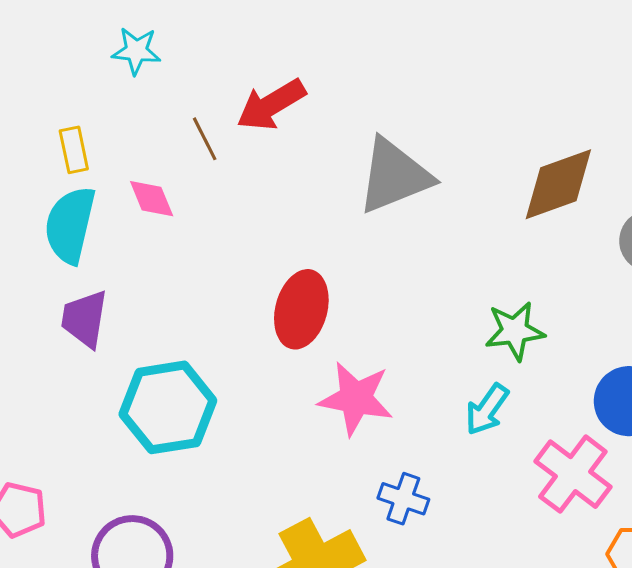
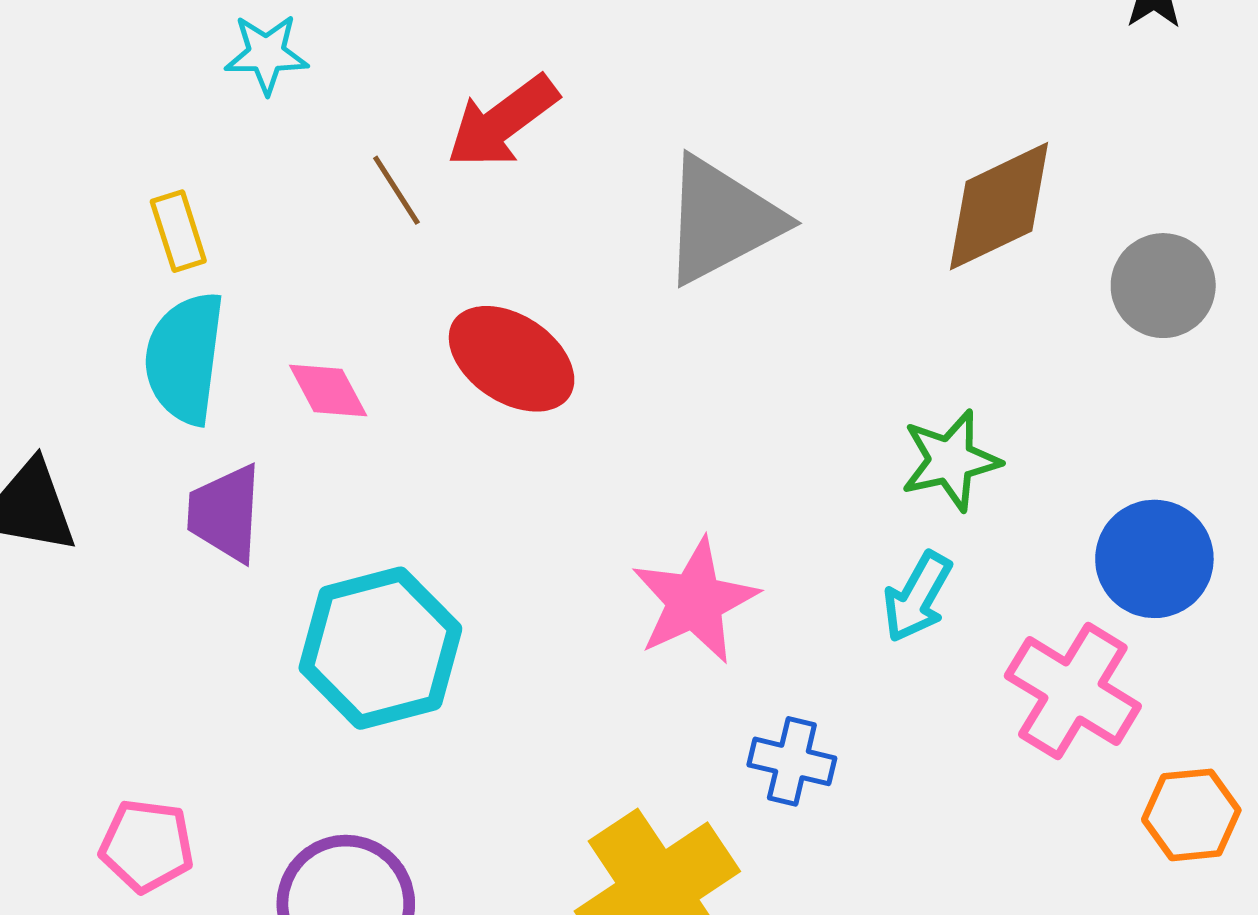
pink diamond: (152, 199) -> (328, 391), moved
red ellipse: (301, 309) -> (512, 359), moved, turned -66
pink star: (356, 398) -> (695, 601), turned -30

